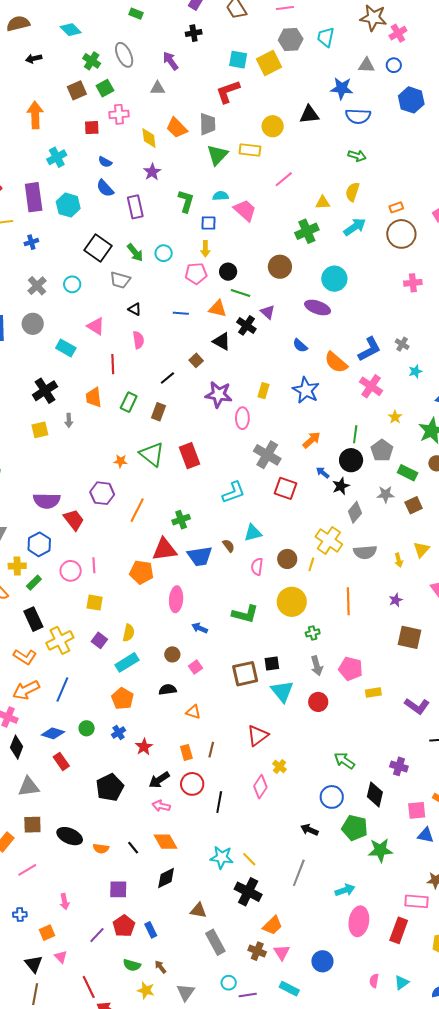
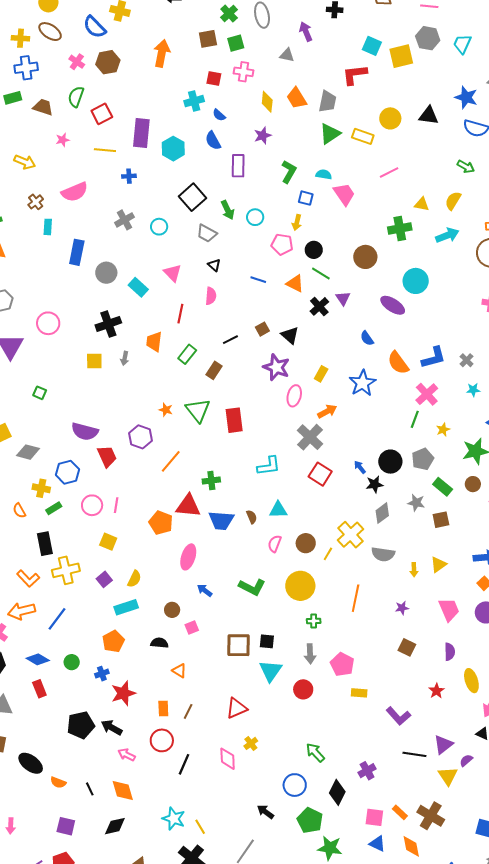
cyan cross: (57, 157) -> (194, 101), moved
gray circle: (33, 324) -> (106, 273), moved
black triangle: (222, 341) -> (290, 335), moved
green line: (355, 434) -> (415, 419), moved
orange arrow: (312, 440) -> (327, 411), moved
brown square: (409, 637) -> (407, 647), size x0.7
red star: (144, 747) -> (123, 693), size x1.4
purple cross: (399, 766) -> (367, 771), turned 30
black arrow: (159, 780) -> (112, 727), moved, turned 50
pink diamond: (260, 787) -> (228, 759), turned -50

